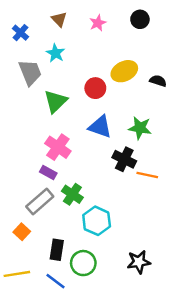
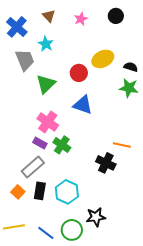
blue cross: (21, 33) -> (17, 27), size x1.5
green star: (140, 128) -> (129, 88), moved
black cross: (124, 159) -> (106, 163), moved
green cross: (72, 194) -> (62, 145), moved
cyan hexagon: (97, 221) -> (67, 192), moved
black rectangle: (57, 250) -> (40, 191), moved
black star: (139, 262) -> (96, 217), moved
green circle: (83, 263) -> (72, 230), moved

